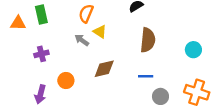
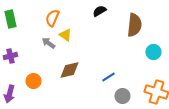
brown semicircle: (148, 40) -> (134, 25), moved
blue line: (146, 76) -> (108, 77), turned -32

